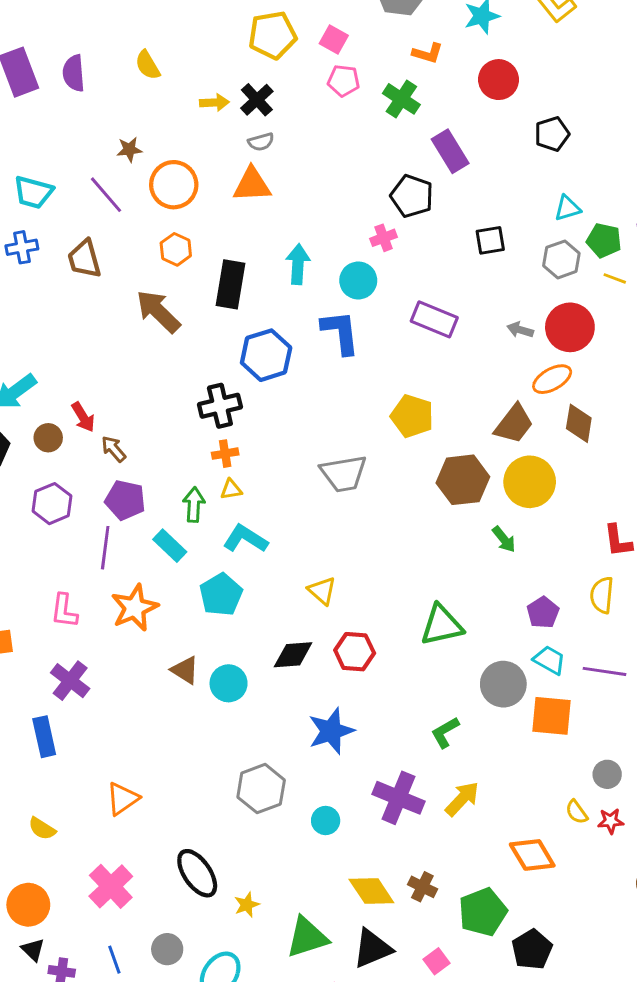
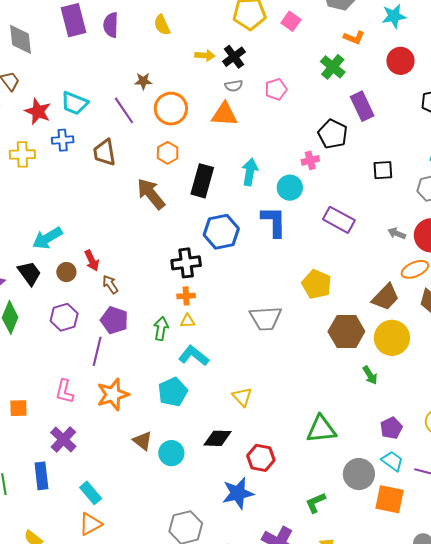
pink pentagon: (344, 81) -> (276, 89), moved, turned -30
cyan rectangle: (170, 546) -> (91, 493), moved
red hexagon: (355, 652) -> (261, 458), moved

